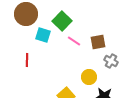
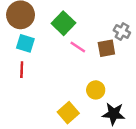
cyan square: (43, 35) -> (25, 43), moved
gray cross: (111, 61) -> (122, 32), moved

